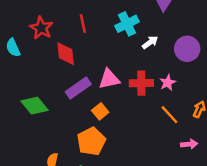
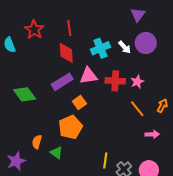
cyan cross: (127, 24) -> (101, 48), moved
white arrow: (150, 42) -> (125, 47), turned 80
purple circle: (187, 49) -> (146, 43), moved
red diamond: (66, 54) -> (66, 53), moved

